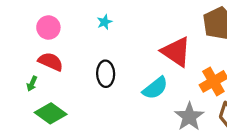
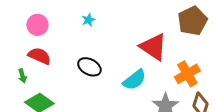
black ellipse: (106, 74) -> (89, 67), turned -60
green arrow: (32, 84) -> (22, 76), turned -40

